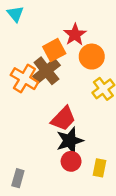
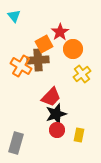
brown cross: (46, 71) -> (38, 60), turned 35
gray rectangle: (18, 178) -> (16, 143), size x1.5

